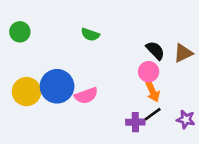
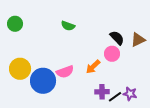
blue circle: (57, 86) -> (43, 81), moved
orange arrow: (153, 92) -> (93, 67), moved, turned 70
black line: (153, 114) -> (115, 97), moved
purple star: (186, 119) -> (130, 94), moved

